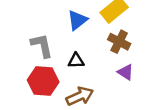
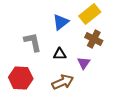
purple triangle: (125, 72) -> (84, 63), moved, turned 32
red hexagon: (43, 81) -> (21, 78), moved

